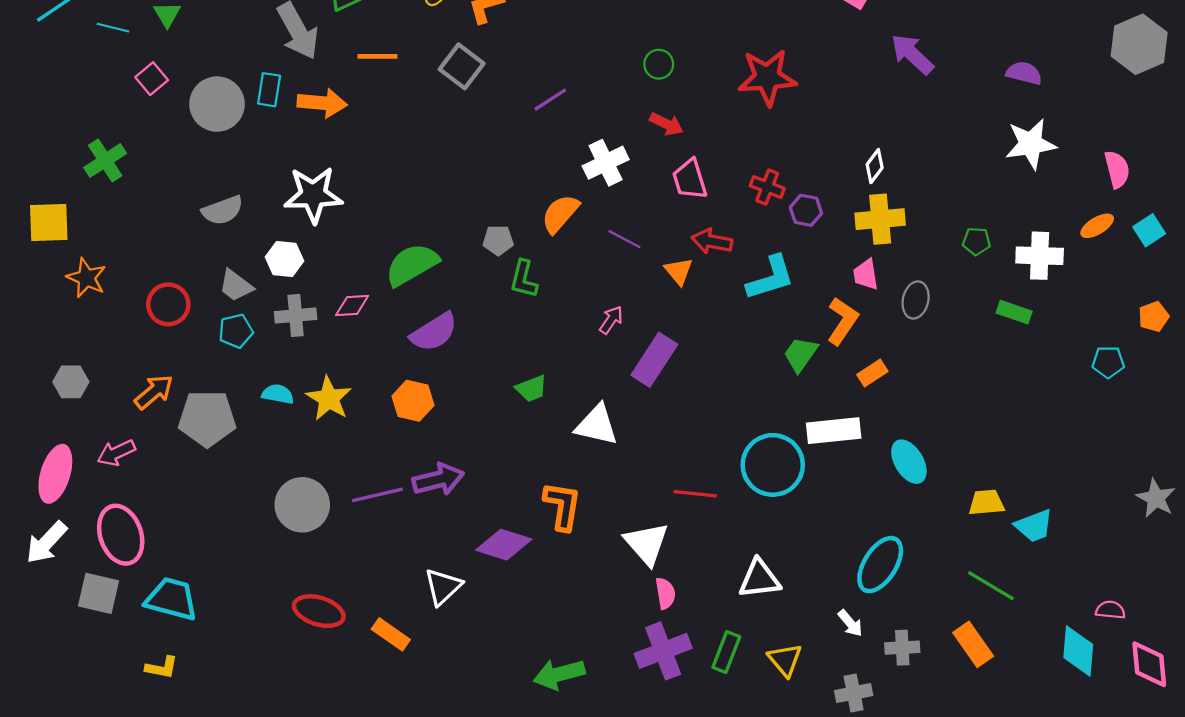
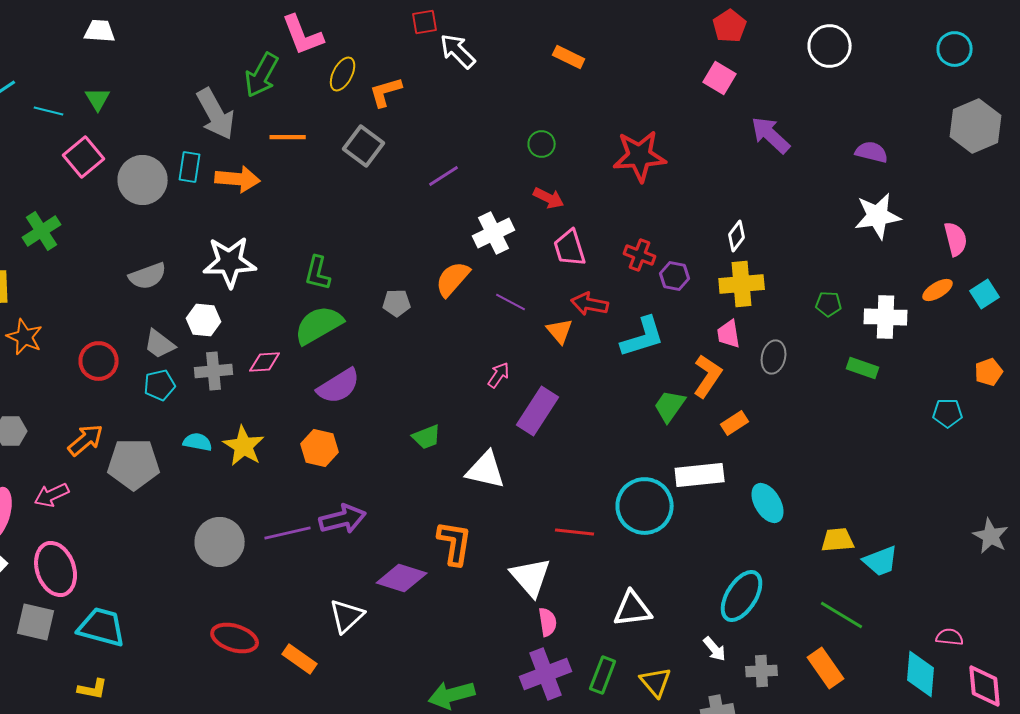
pink square: (152, 79) -> (84, 157), size x1.4
green L-shape: (524, 279) -> (318, 273), moved

